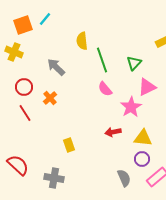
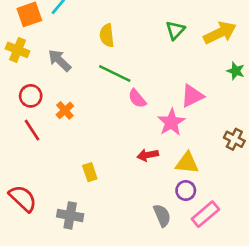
green line: (102, 60) -> (115, 74), moved, turned -45
green triangle: (134, 63) -> (175, 30), moved
gray arrow: (56, 67) -> (60, 60), moved

